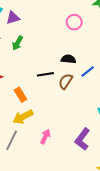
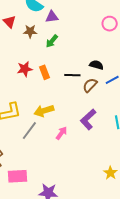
pink circle: (74, 22) -> (110, 24), moved
orange rectangle: (20, 95) -> (44, 72), moved
purple L-shape: (82, 139) -> (88, 119), moved

